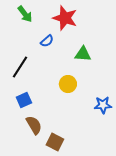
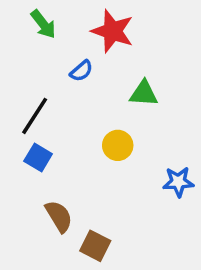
blue square: (24, 100) -> (38, 158), moved, turned -35

